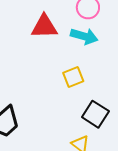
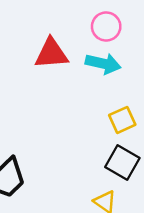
yellow square: (73, 77) -> (122, 120), moved

